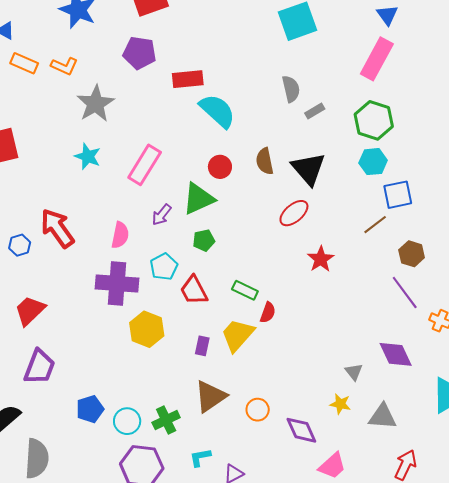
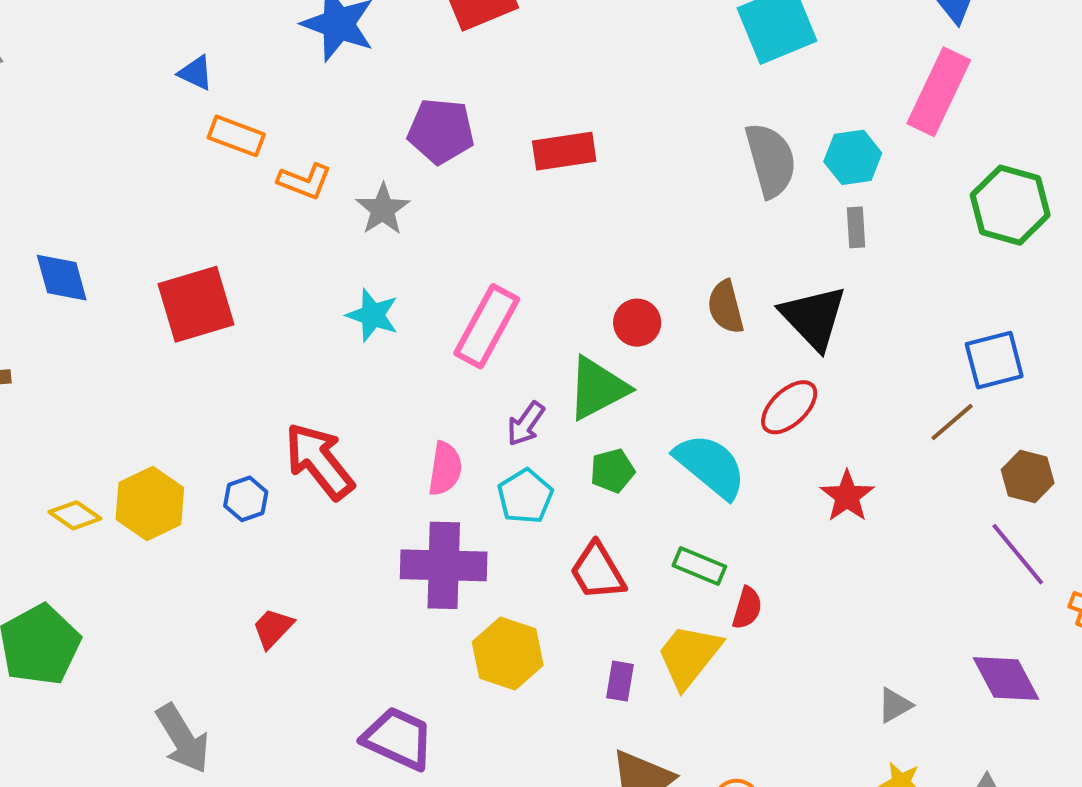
purple pentagon: (140, 53) -> (441, 131), moved
orange L-shape: (64, 66) -> (305, 181), moved
gray semicircle: (291, 89) -> (771, 160), size x1.4
gray star: (96, 104) -> (383, 209), size x0.7
cyan semicircle: (217, 111) -> (710, 466), moved
gray rectangle: (315, 111) -> (856, 227), moved, turned -60
green hexagon: (374, 120) -> (1010, 205), moved
cyan hexagon: (373, 162) -> (853, 157), moved
cyan pentagon: (164, 267) -> (525, 496), moved
red trapezoid: (30, 311) -> (273, 628), size x0.7
purple trapezoid: (39, 367) -> (398, 738), moved, turned -84
gray triangle: (354, 372) -> (895, 705), moved, turned 42

